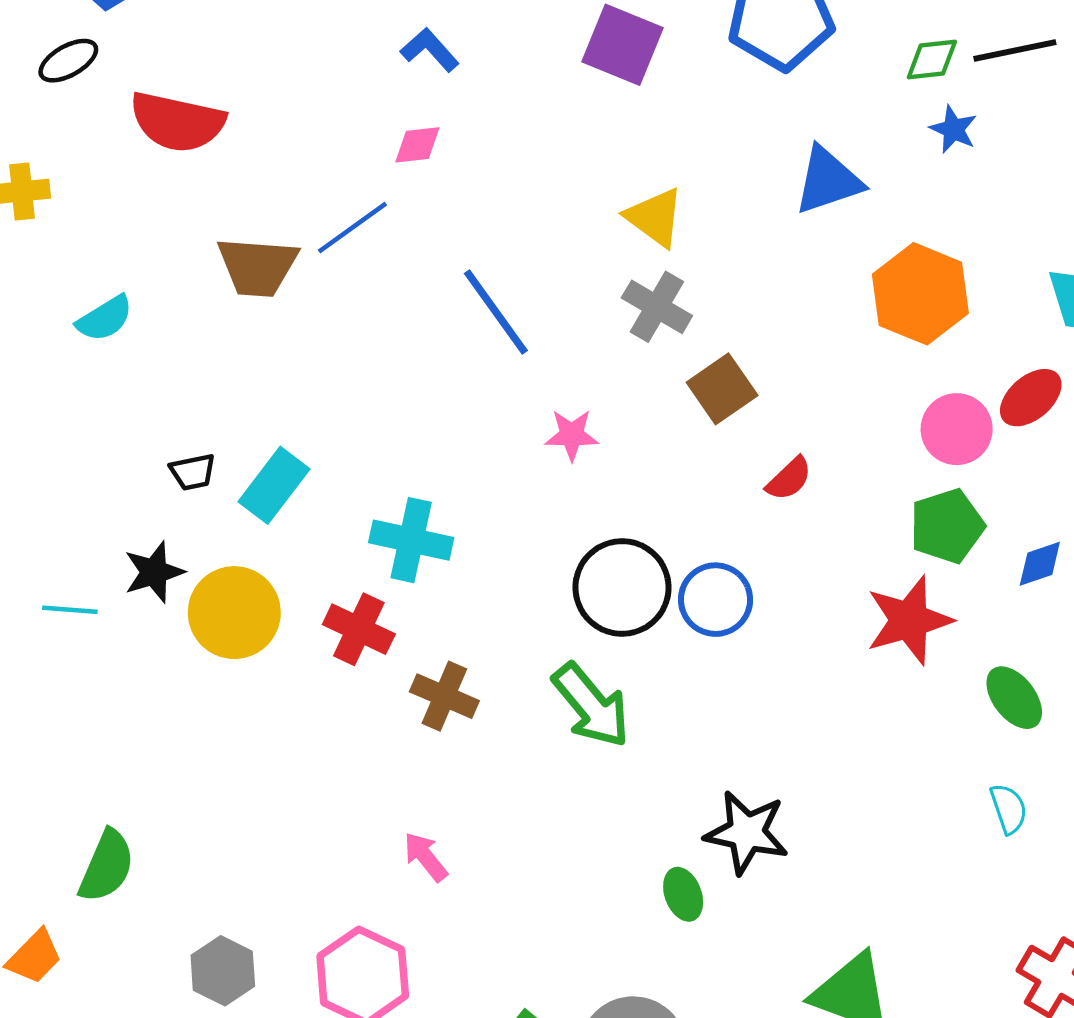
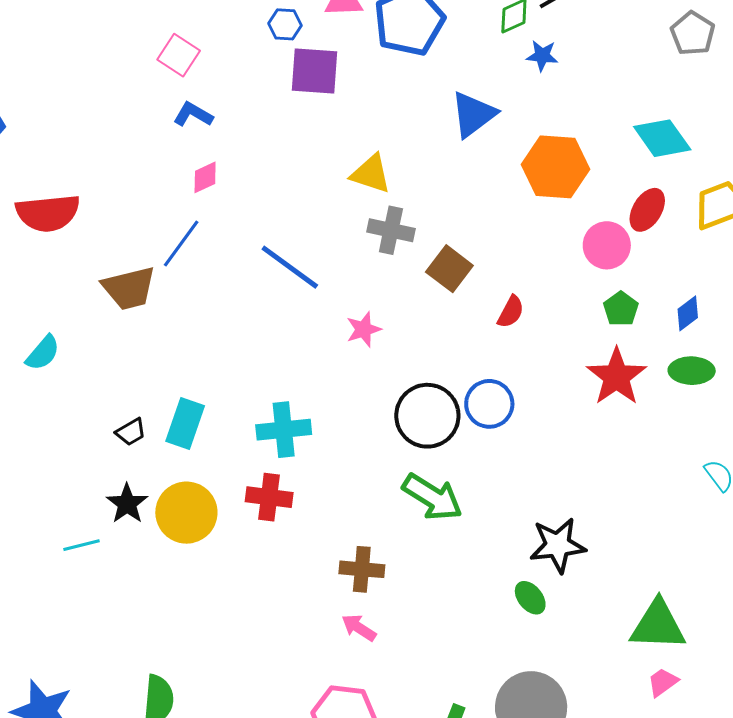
green pentagon: (947, 526) -> (621, 309), size x0.7
brown cross: (444, 696) -> (362, 569), moved
green ellipse: (1014, 698) -> (692, 371), moved, turned -33

